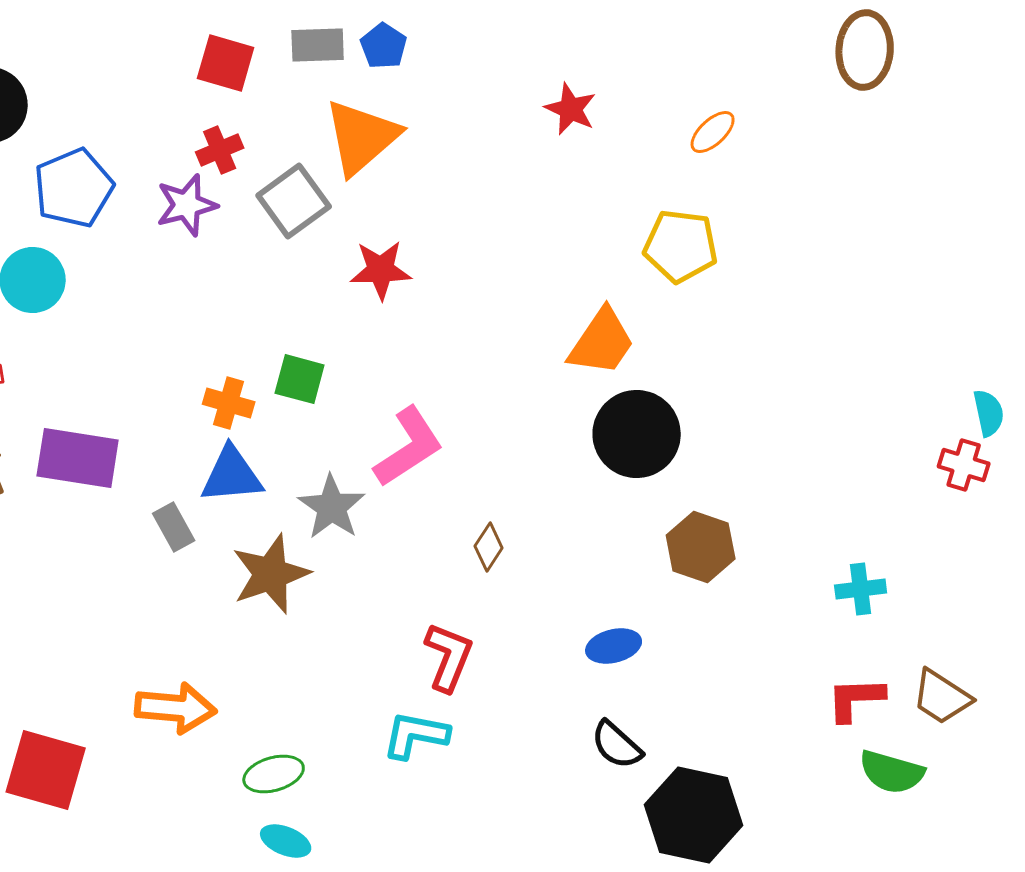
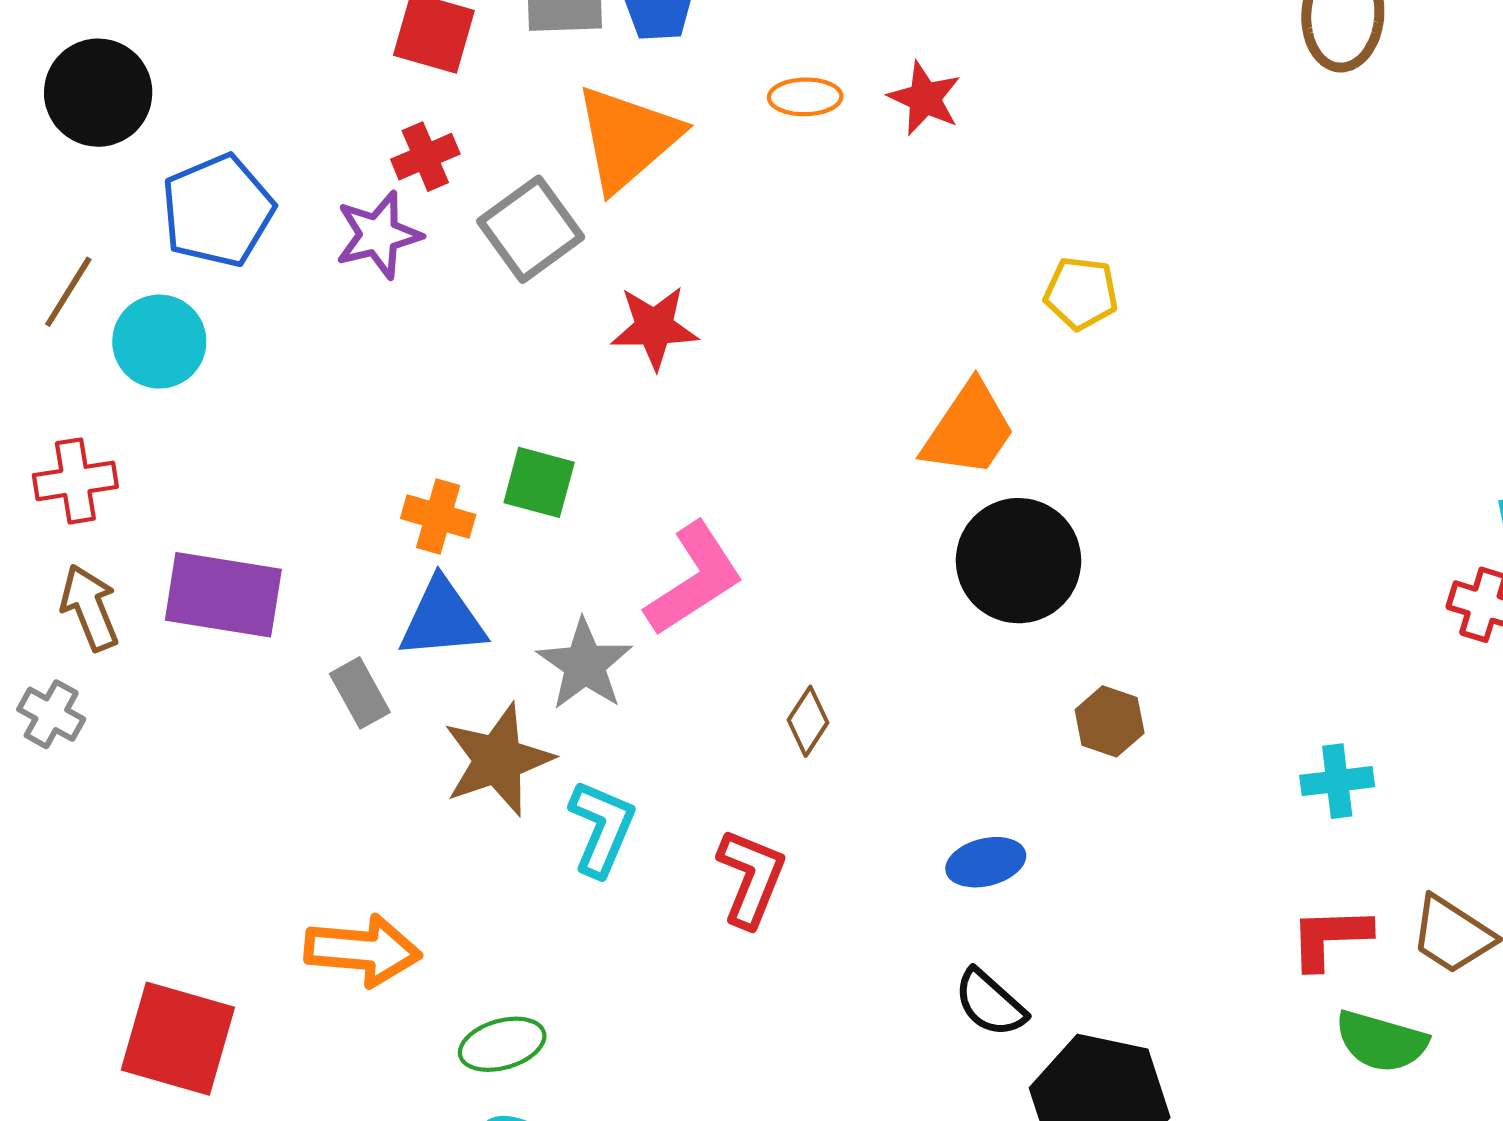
orange ellipse: (713, 132) -> (805, 97), moved, turned 42
yellow pentagon: (681, 246) -> (1081, 293), size x0.7
brown hexagon: (701, 547) -> (1110, 721), size x0.7
cyan L-shape: (416, 735) -> (602, 828), moved, turned 102

